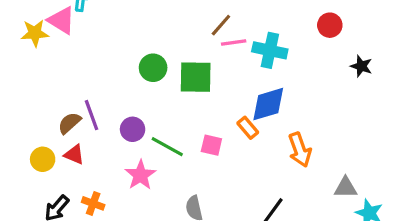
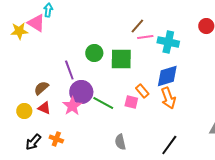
purple line: (92, 115) -> (69, 70), moved
orange rectangle: (248, 128) -> (142, 91), moved
purple circle: (133, 129) -> (81, 92), size x1.5
orange arrow: (300, 150) -> (168, 98), moved
pink star: (140, 175) -> (72, 106), moved

